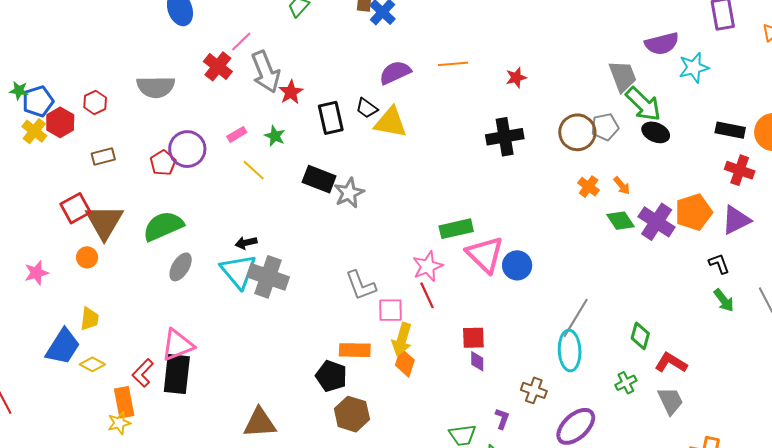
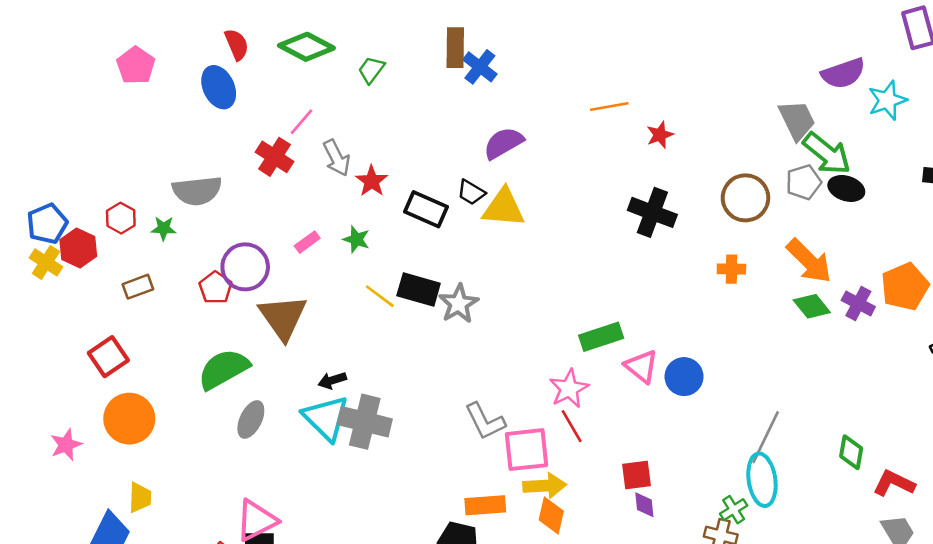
orange line: (453, 64) -> (609, 107), moved
gray arrow: (266, 72) -> (337, 158), size x0.7
green star: (19, 91) -> (164, 228), moved
black rectangle: (331, 118) -> (426, 209), turned -48
gray pentagon: (605, 127) -> (804, 182), moved
black cross: (505, 137) -> (652, 212), turned 36
yellow line: (254, 170) -> (380, 296), moved
orange arrow: (622, 186) -> (809, 261), size x2.0
orange cross: (589, 187) -> (731, 269), moved, turned -30
brown triangle: (104, 222) -> (283, 317), moved
purple cross: (657, 222) -> (858, 304), size x0.7
pink triangle: (485, 254) -> (641, 366), size x0.7
orange circle: (87, 257) -> (129, 419), size x1.8
pink square: (391, 310) -> (526, 450), size x1.4
yellow arrow: (402, 339) -> (545, 486), turned -104
green cross: (626, 383) -> (734, 510), moved

